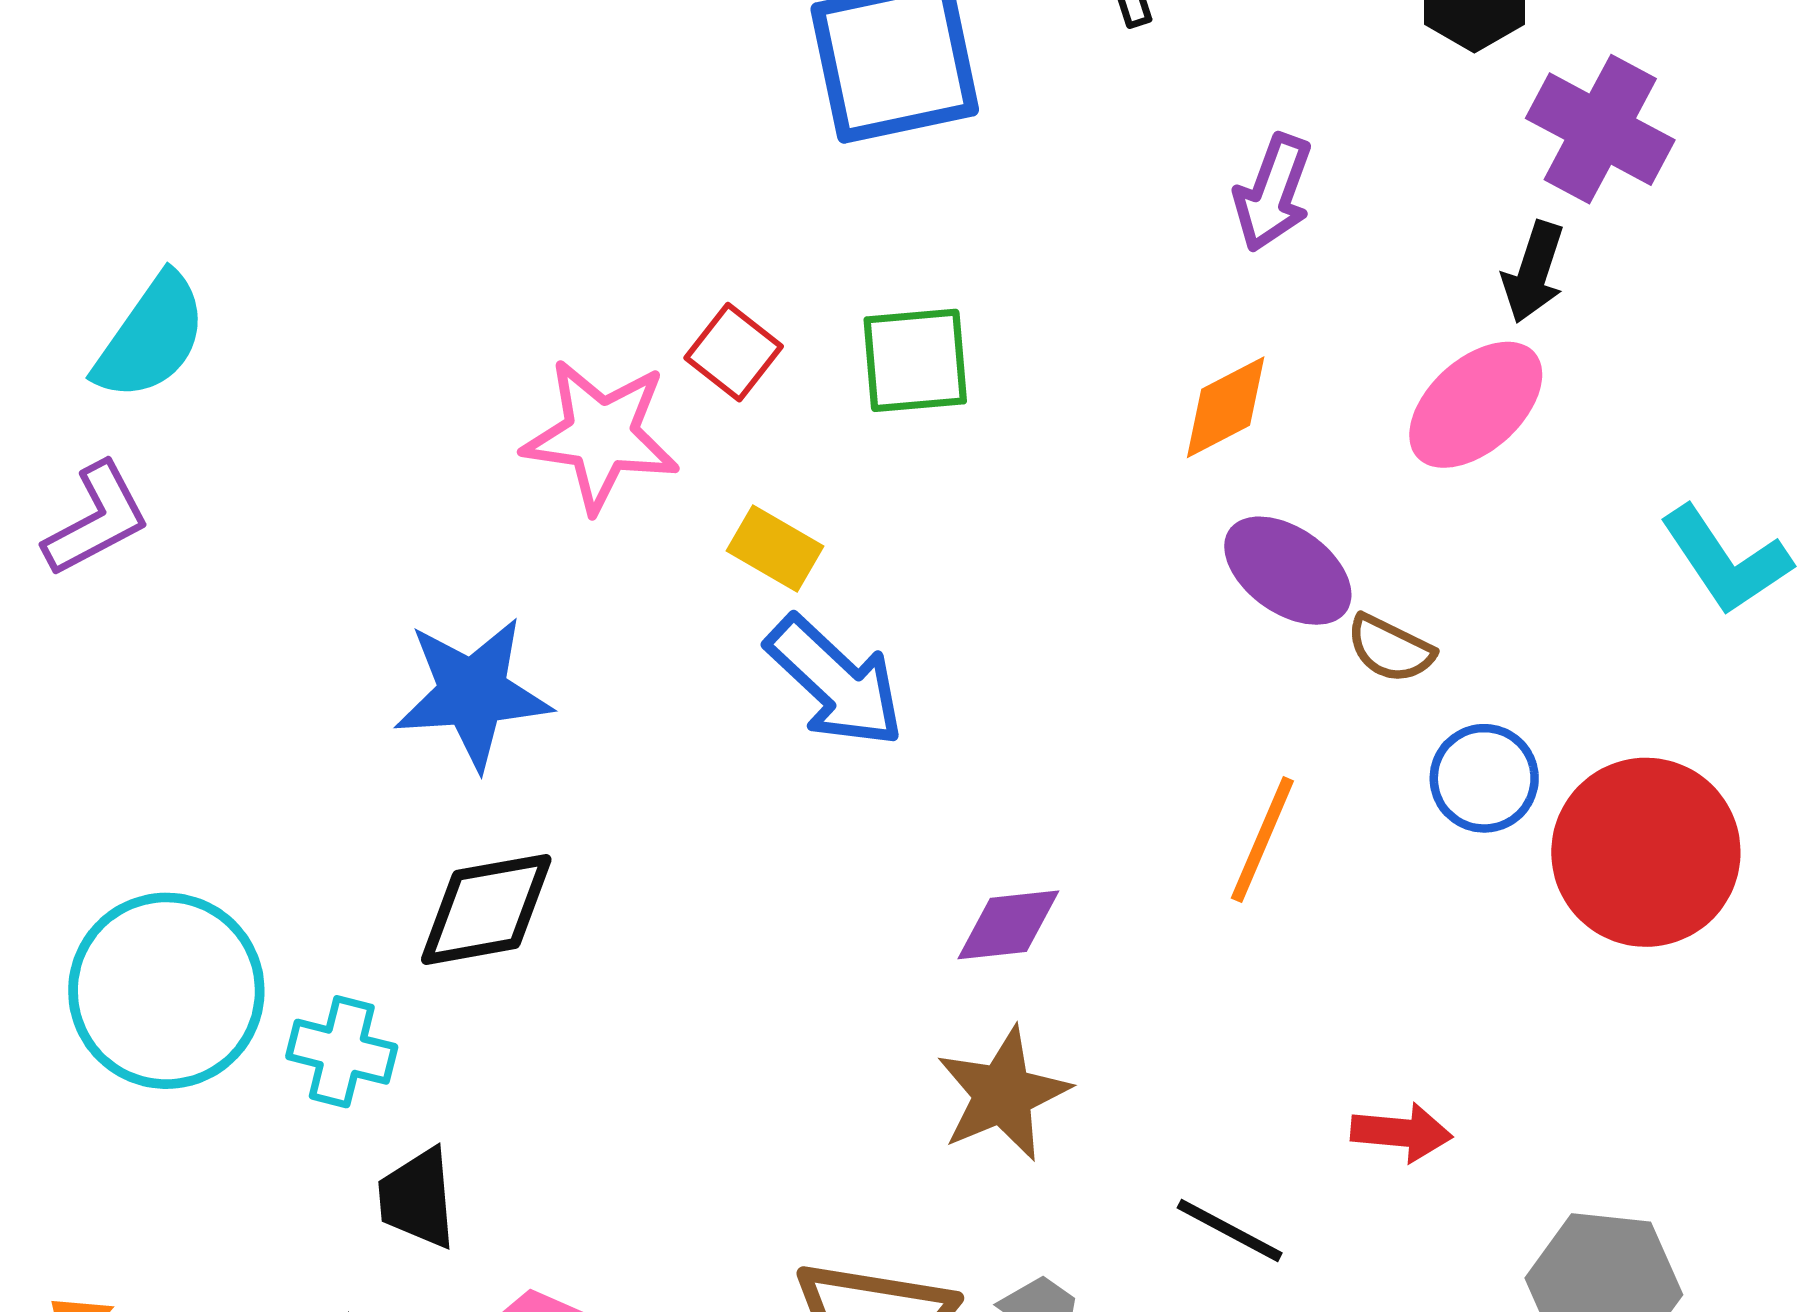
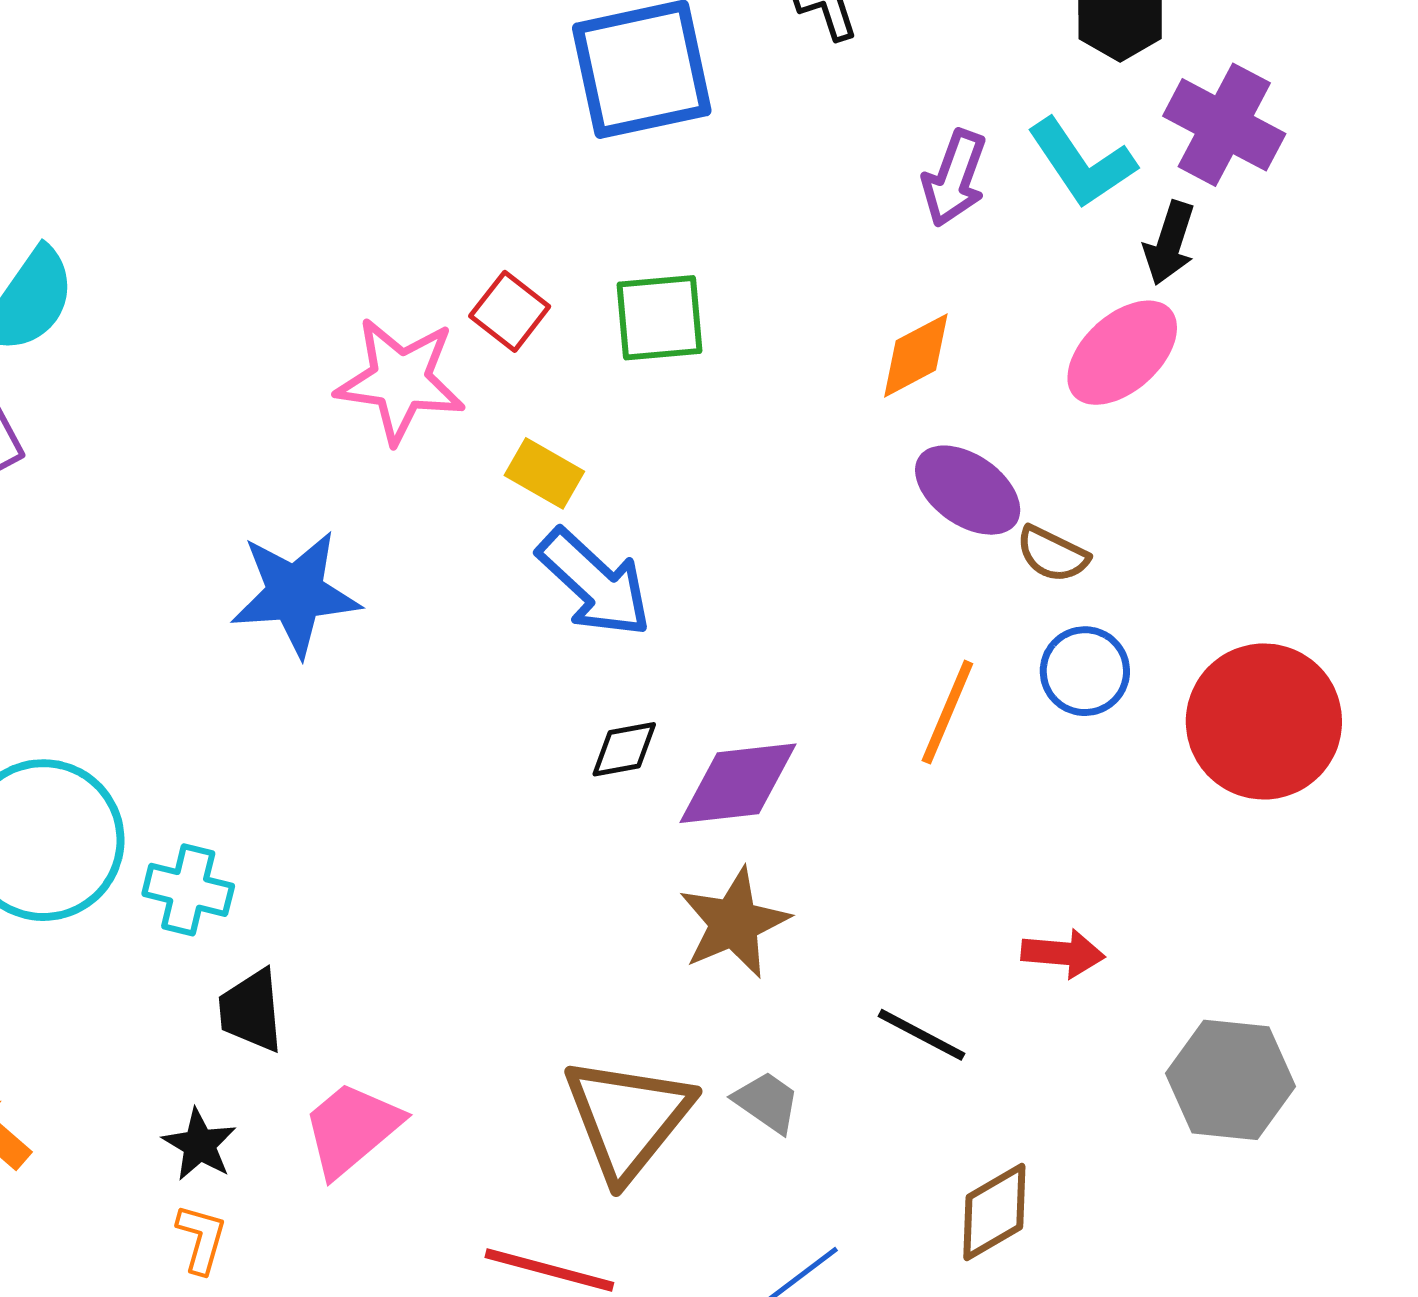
cyan L-shape: (1726, 560) -> (1082, 163), moved
blue circle: (1484, 778) -> (1085, 671), moved
black diamond: (486, 909) -> (624, 749), moved, size x0.6
purple diamond: (1008, 925) -> (738, 783), size x1.4

